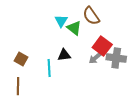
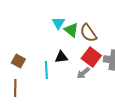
brown semicircle: (91, 16) -> (88, 33), moved
red square: (102, 46) -> (91, 57), moved
gray arrow: (95, 58) -> (83, 73), moved

